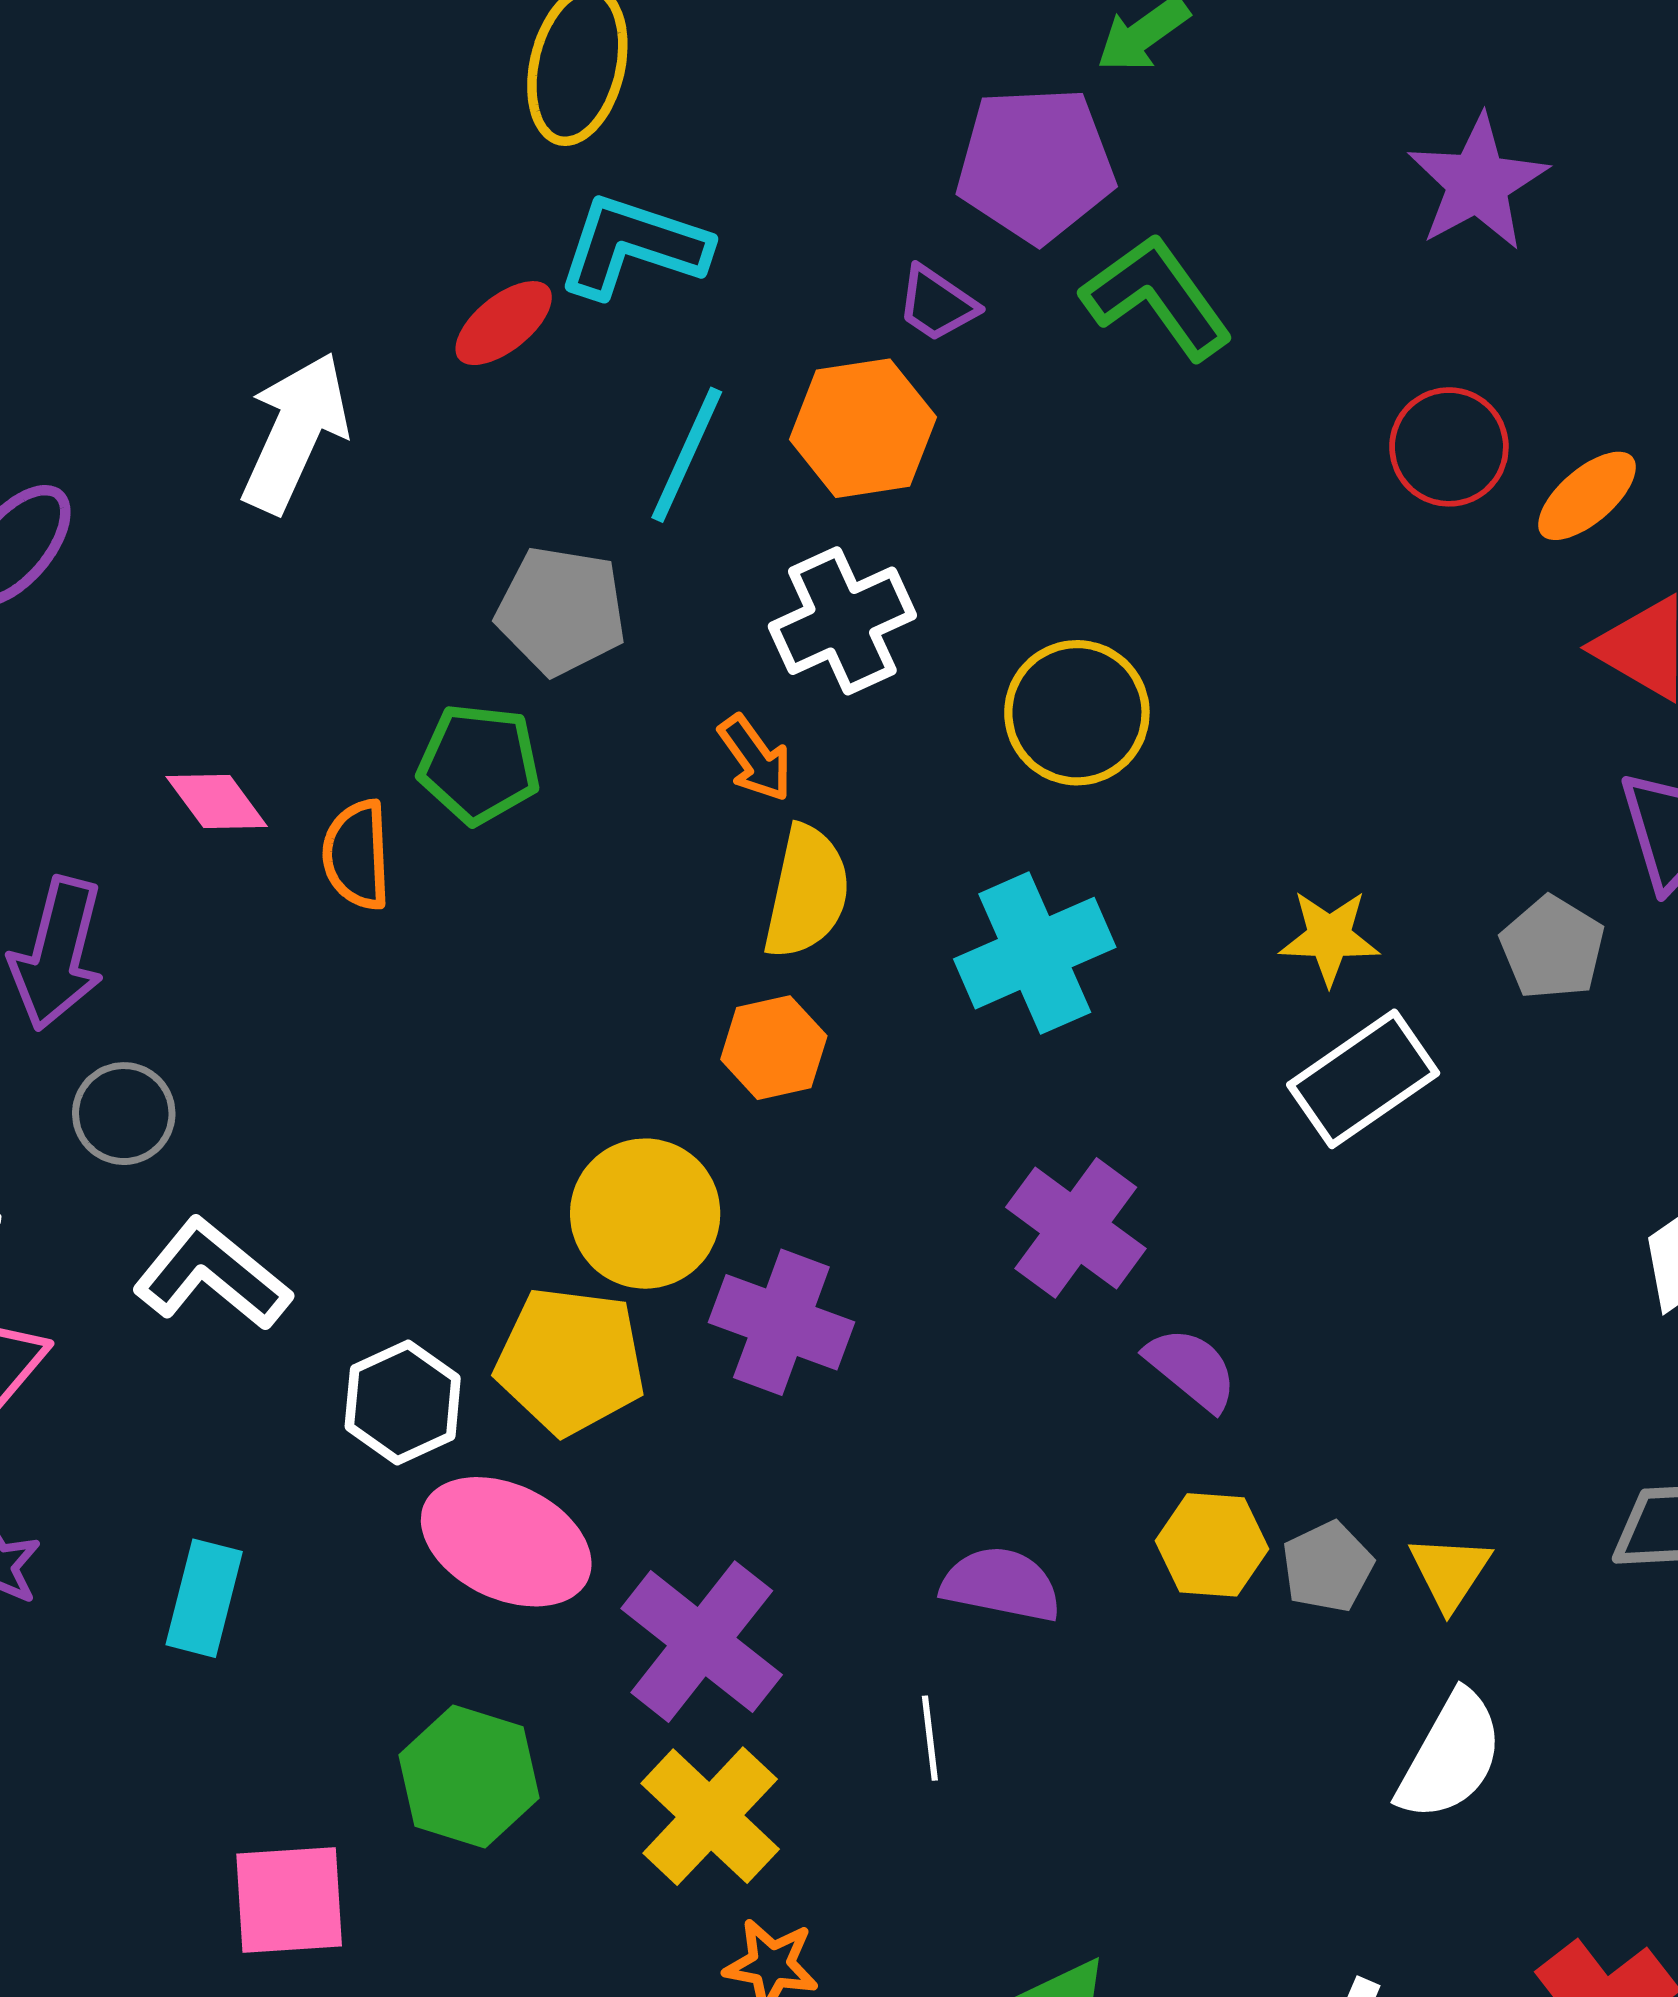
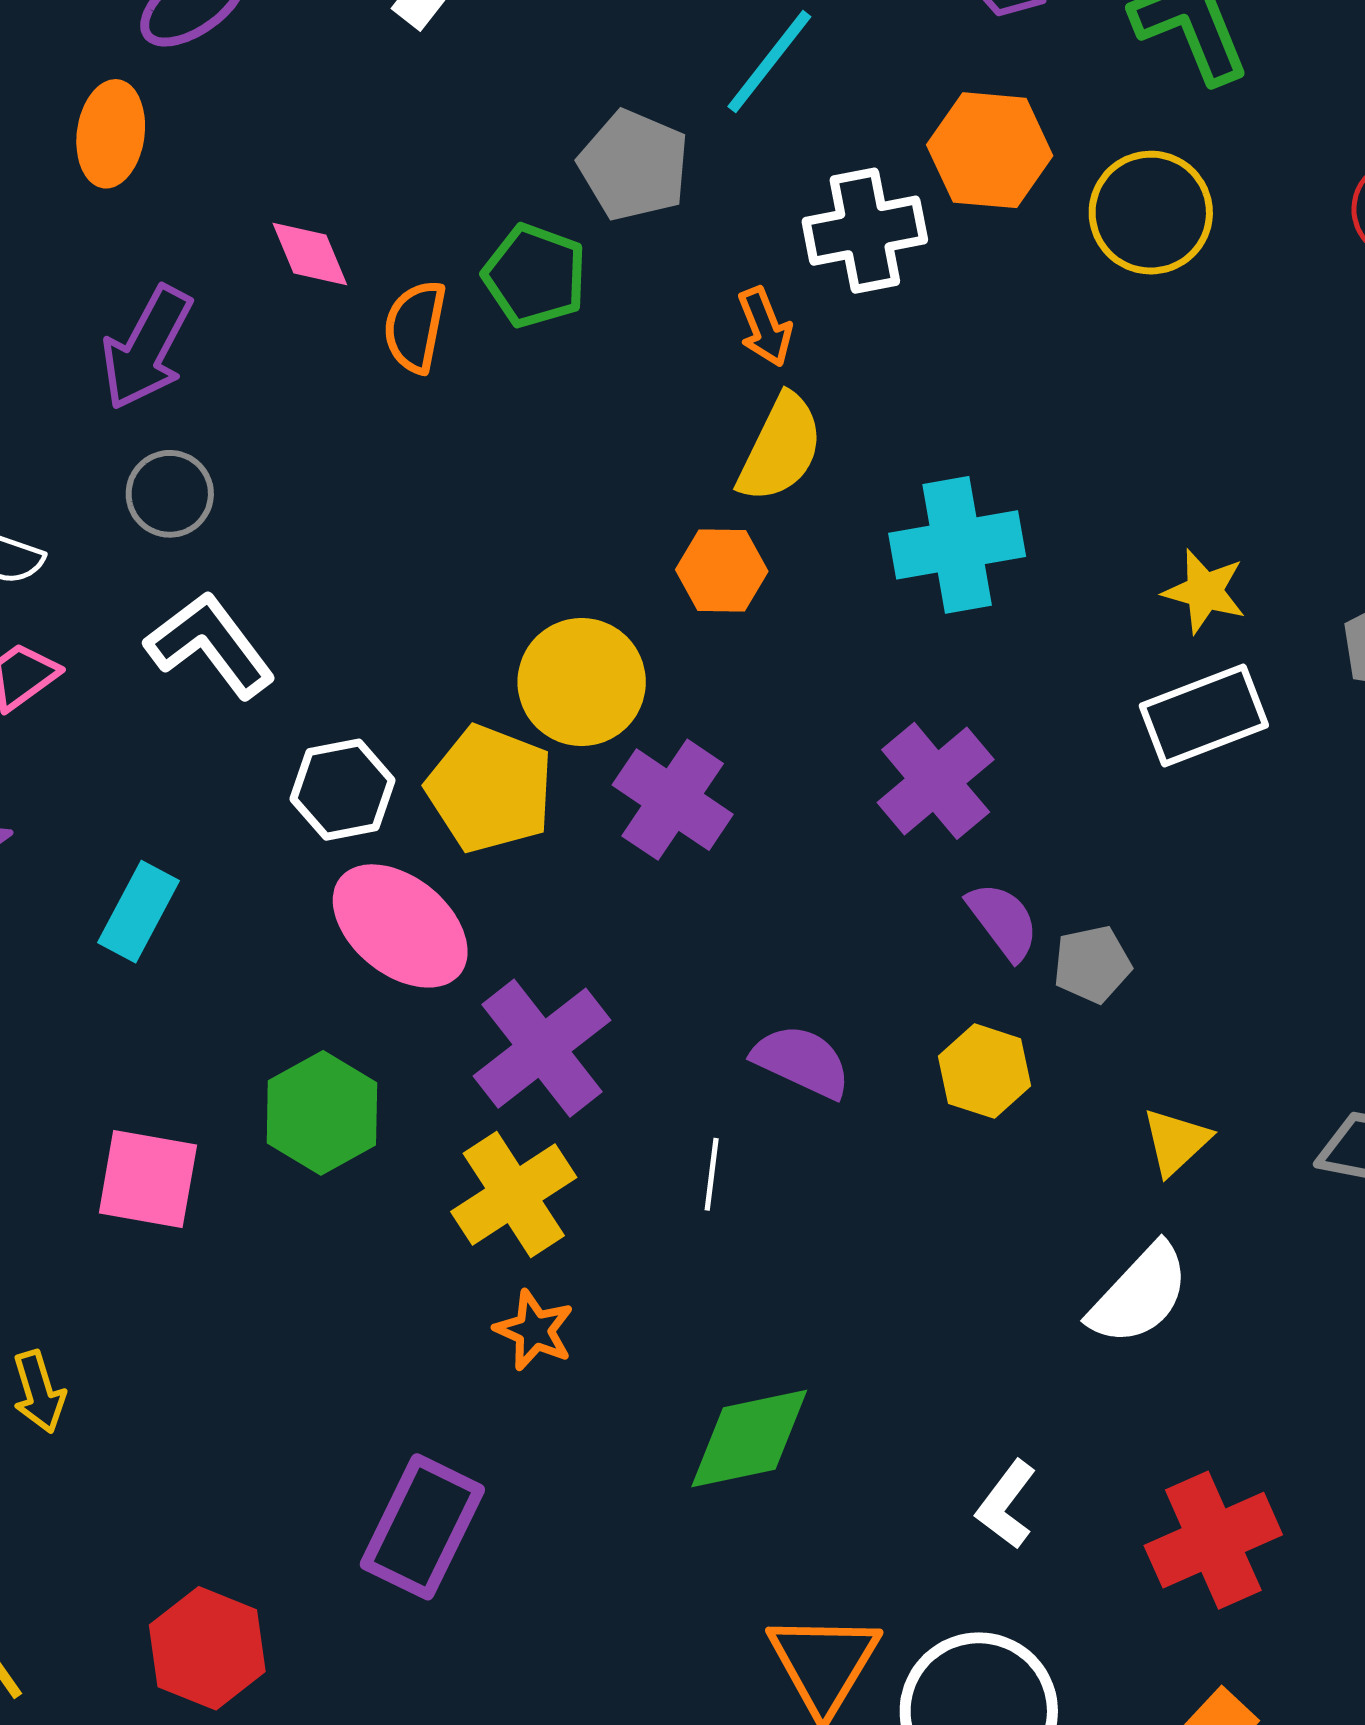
orange hexagon: (863, 428) -> (990, 150), moved
yellow circle: (1077, 713) -> (1151, 213), moved
gray pentagon: (1328, 1567) -> (1092, 964), moved

